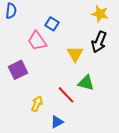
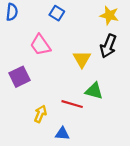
blue square: (52, 24) -> (57, 13), moved
red line: (66, 95) -> (72, 104), turned -30
blue triangle: (57, 122) -> (62, 134), turned 32

